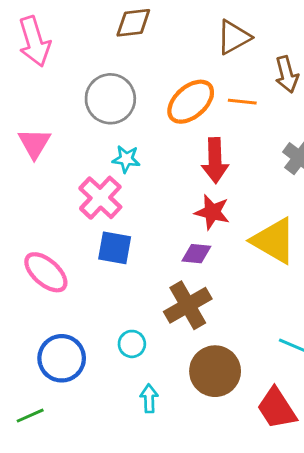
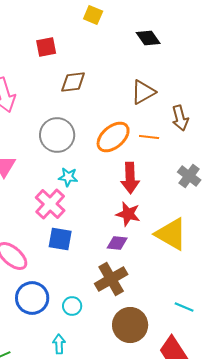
blue circle: (62, 358) -> (32, 298), moved
cyan arrow: (149, 398) -> (59, 344), moved

